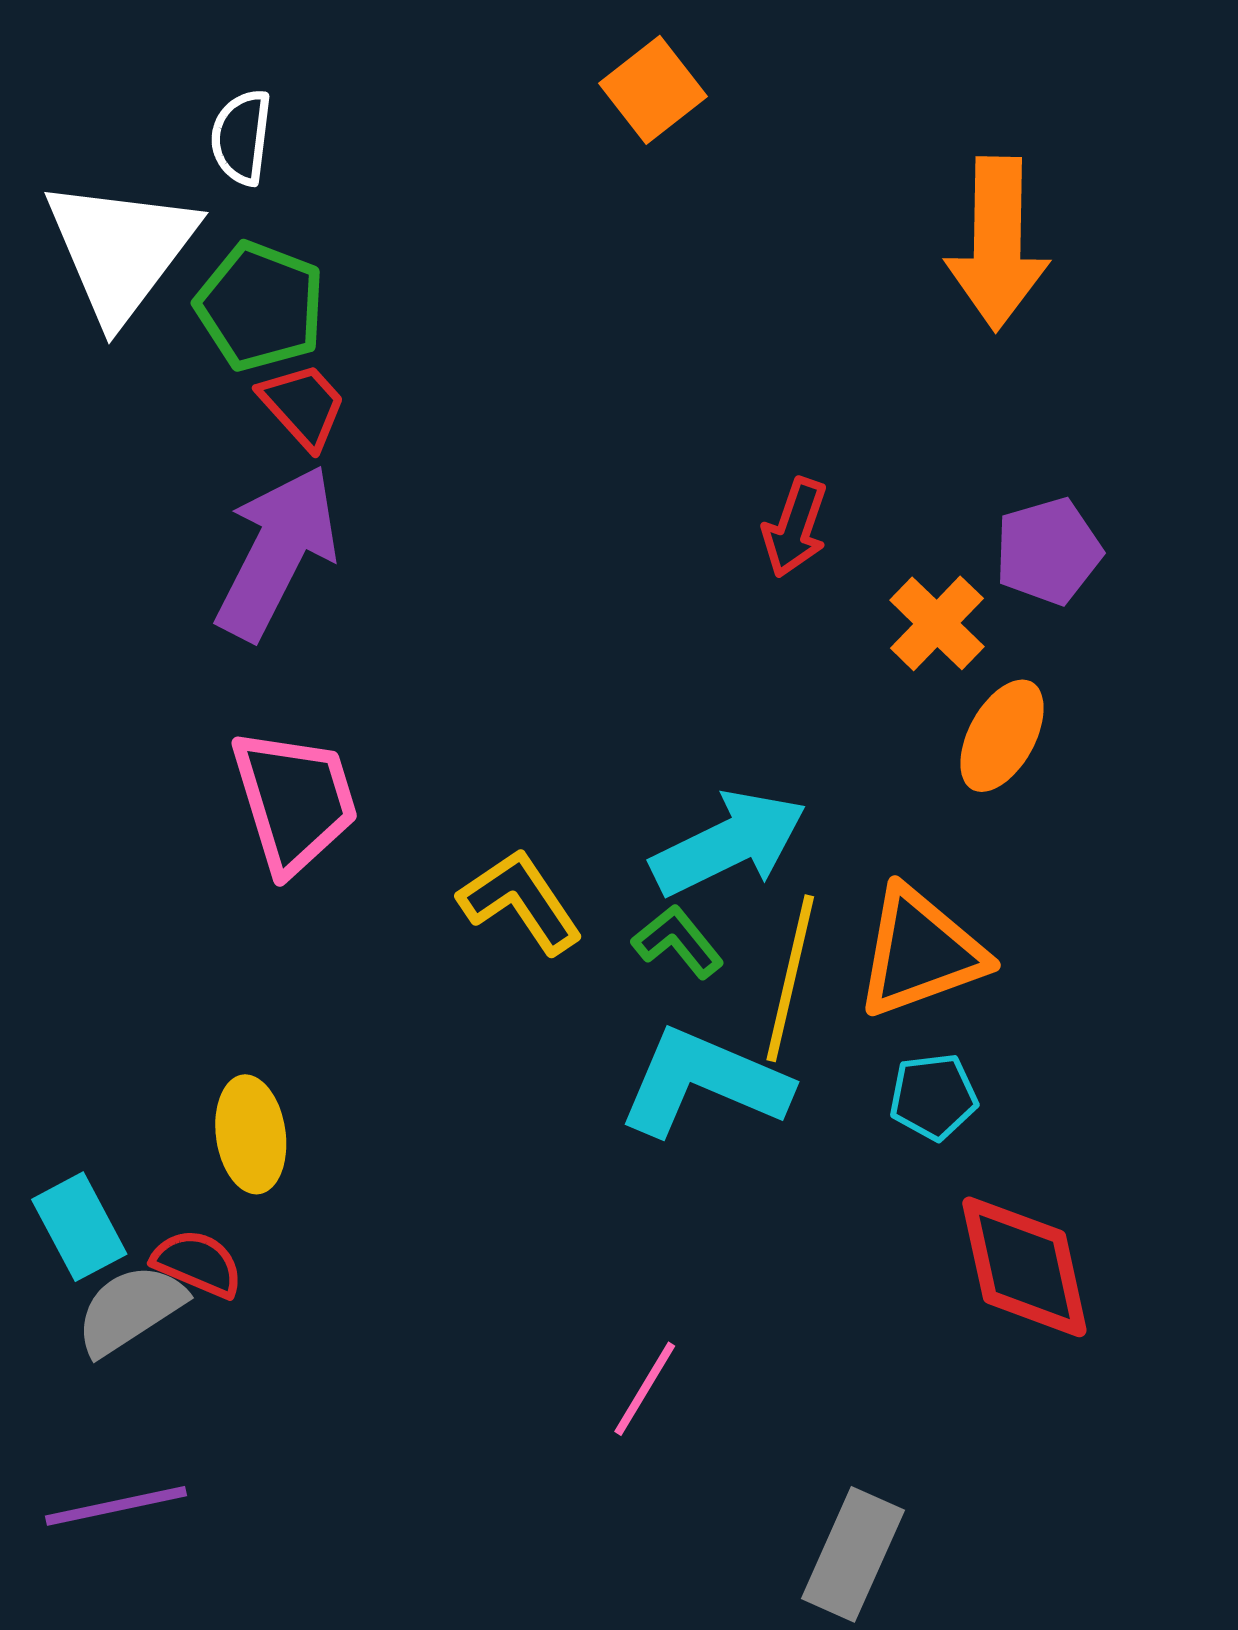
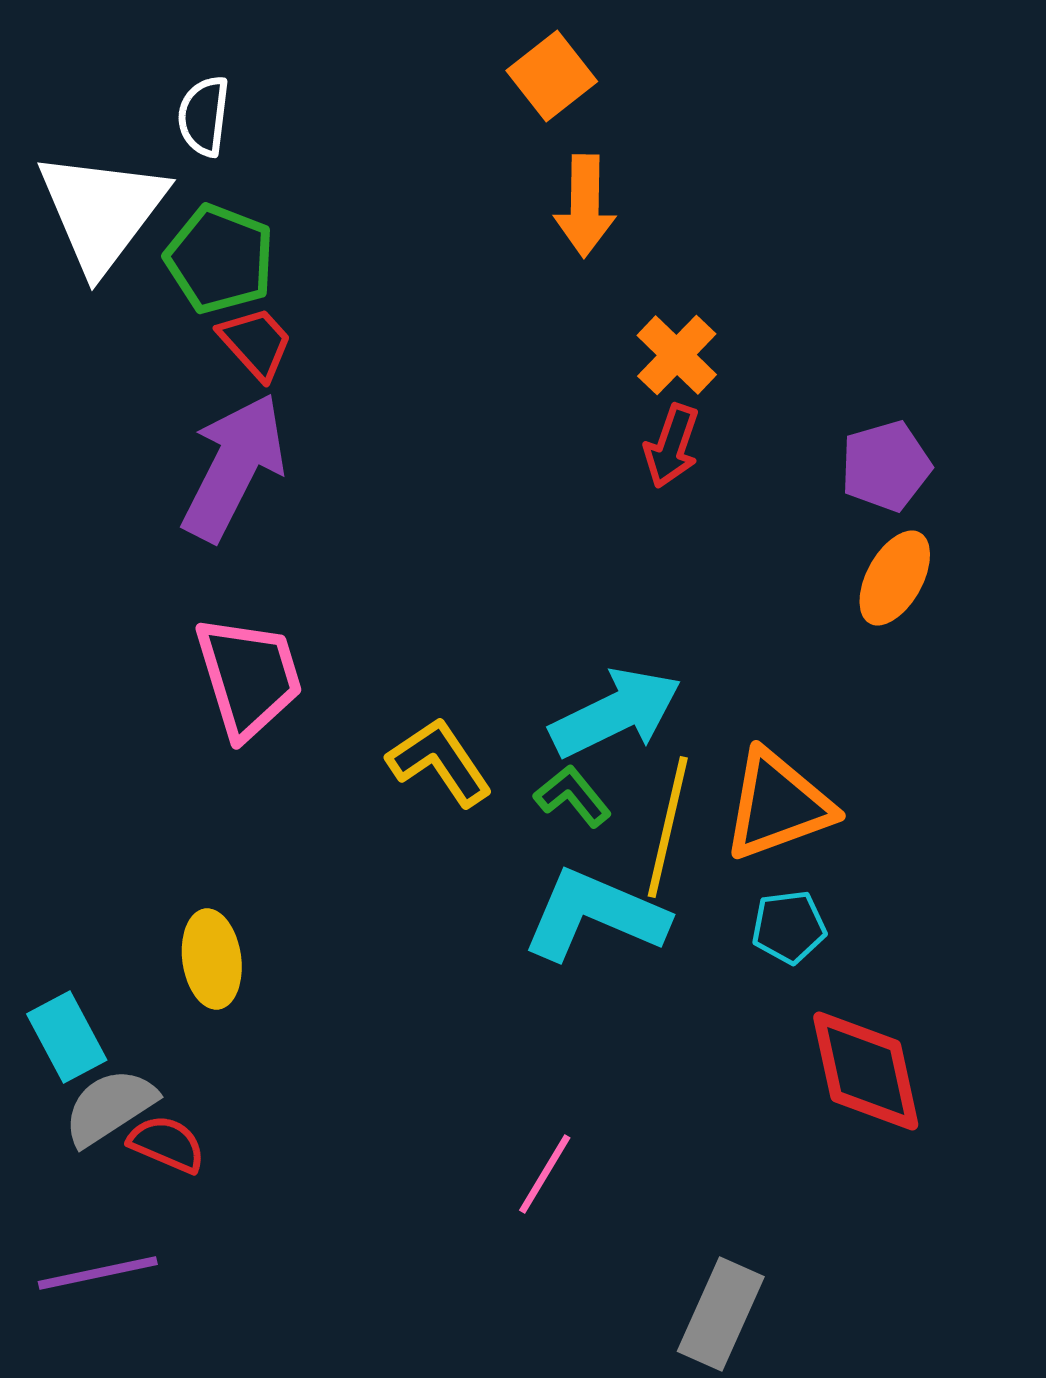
orange arrow: (997, 244) -> (585, 206), moved, size x0.7
orange cross: (937, 623) -> (677, 355), moved
orange ellipse: (1002, 736) -> (895, 578), moved
red semicircle: (198, 1263) -> (167, 1144), moved

